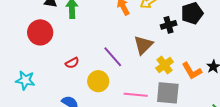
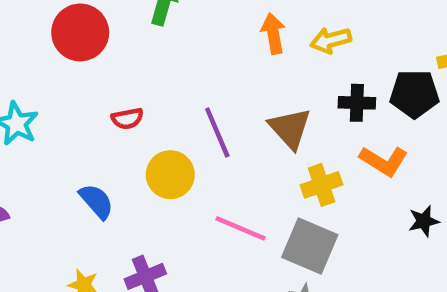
brown triangle: (143, 45) -> (290, 128), turned -45
orange L-shape: (192, 71) -> (384, 161), moved, turned -45

